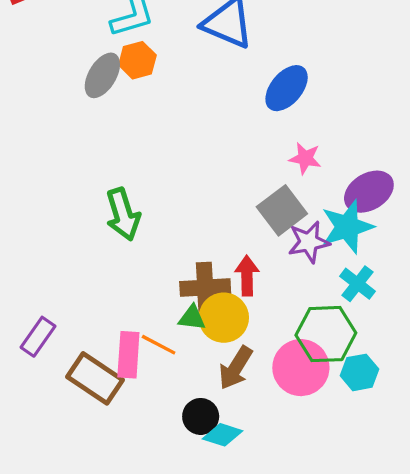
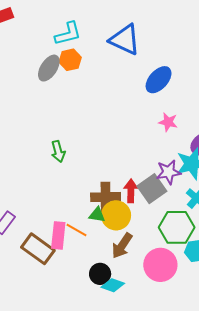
gray square: (282, 210) -> (152, 189), moved
green arrow: (123, 214) -> (58, 151), size x0.7
pink circle: (301, 368) -> (160, 265), moved

